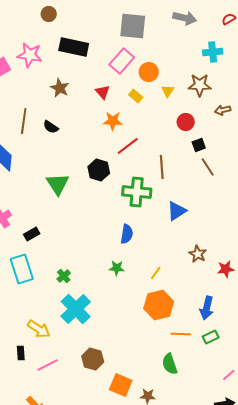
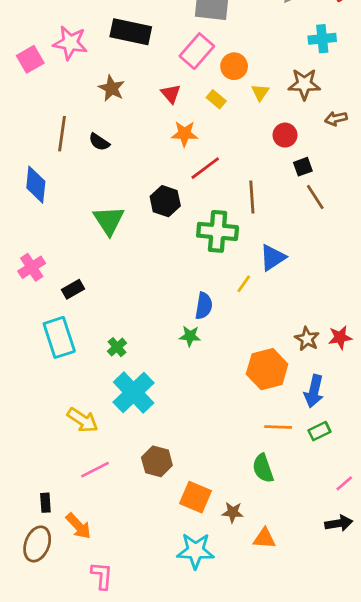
blue semicircle: (127, 234) -> (204, 306), moved
brown star: (198, 254) -> (307, 339), moved
yellow line: (156, 273) -> (244, 284), moved
orange hexagon: (159, 305) -> (267, 369), moved
black rectangle: (21, 353) -> (45, 503), moved

